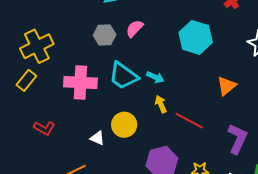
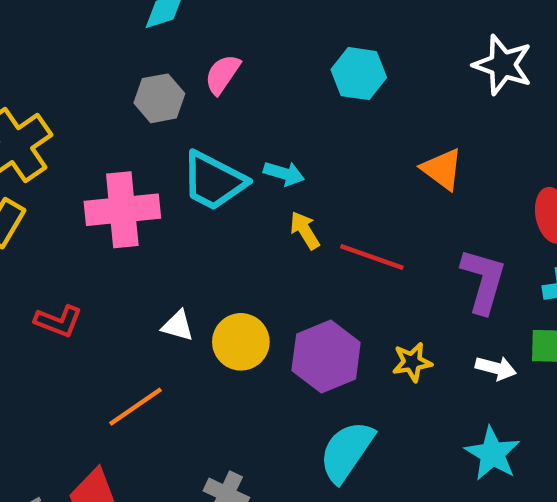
cyan hexagon: (196, 37) -> (359, 74), size x0.7
orange triangle: (226, 86) -> (442, 169), turned -35
yellow circle: (124, 125) -> (241, 342), moved

